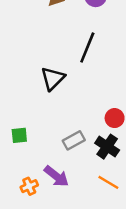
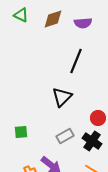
black triangle: (53, 78) -> (62, 97), moved

